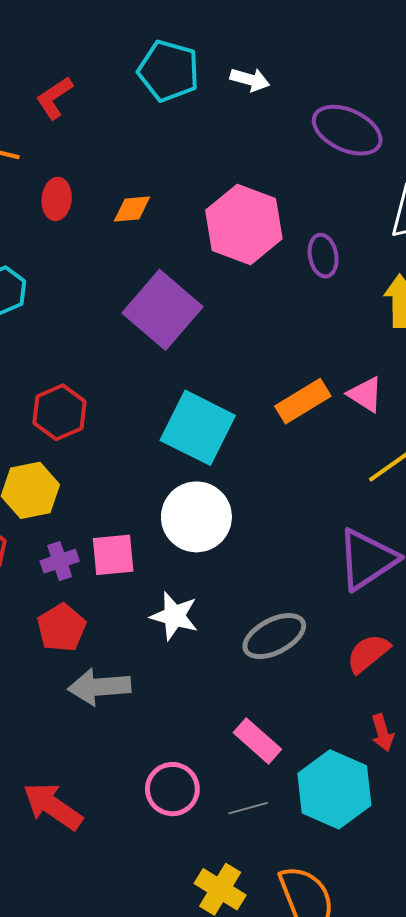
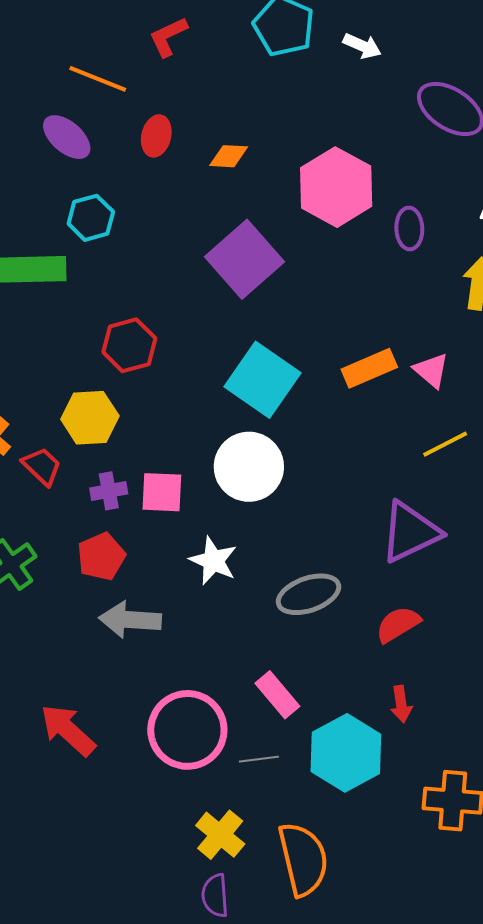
pink circle: (172, 789) -> (187, 730), size x1.5

